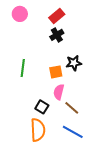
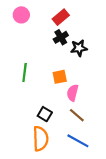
black star: (74, 63) -> (79, 48), moved
pink semicircle: (59, 92) -> (73, 93), moved

